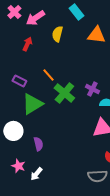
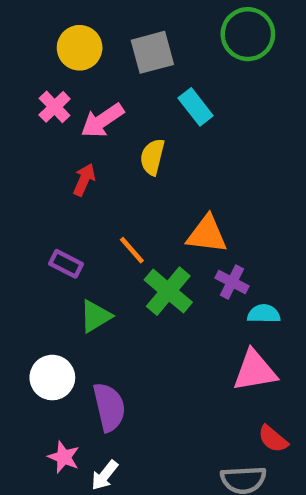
orange triangle: (96, 35) -> (207, 234), moved
green triangle: (32, 104) -> (96, 316), size x0.7
purple semicircle: (38, 144) -> (109, 407), size x1.5

